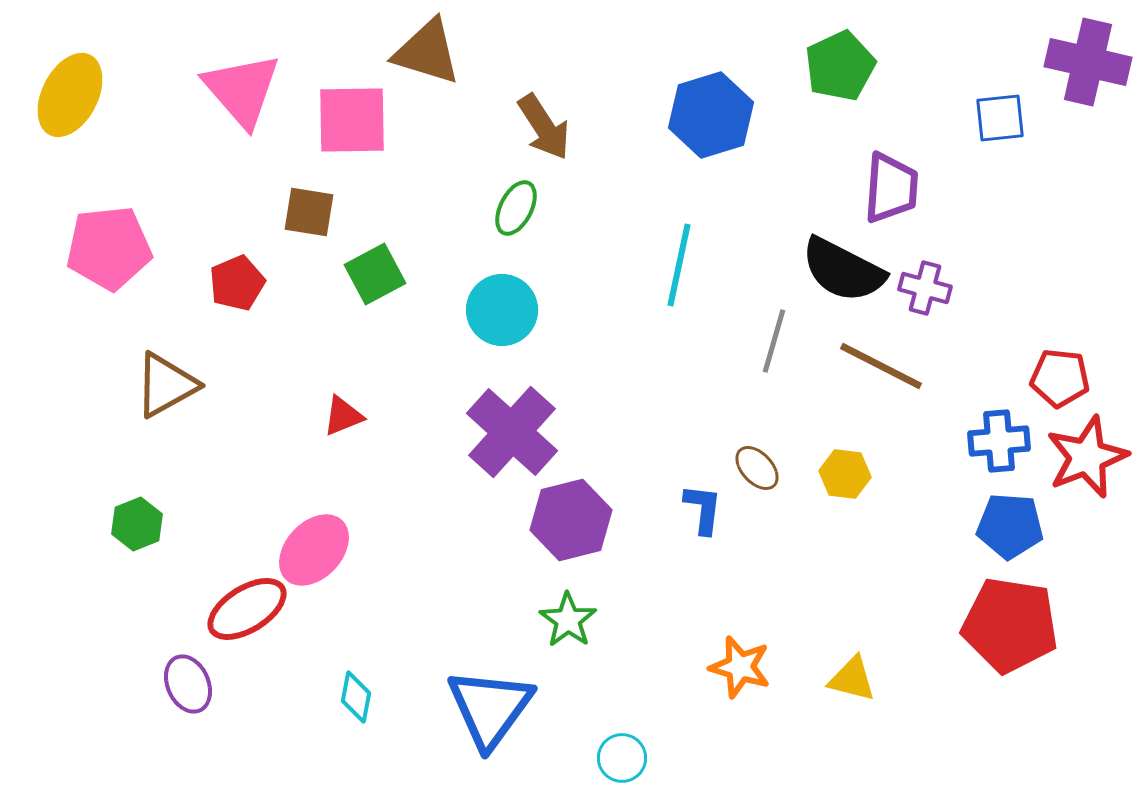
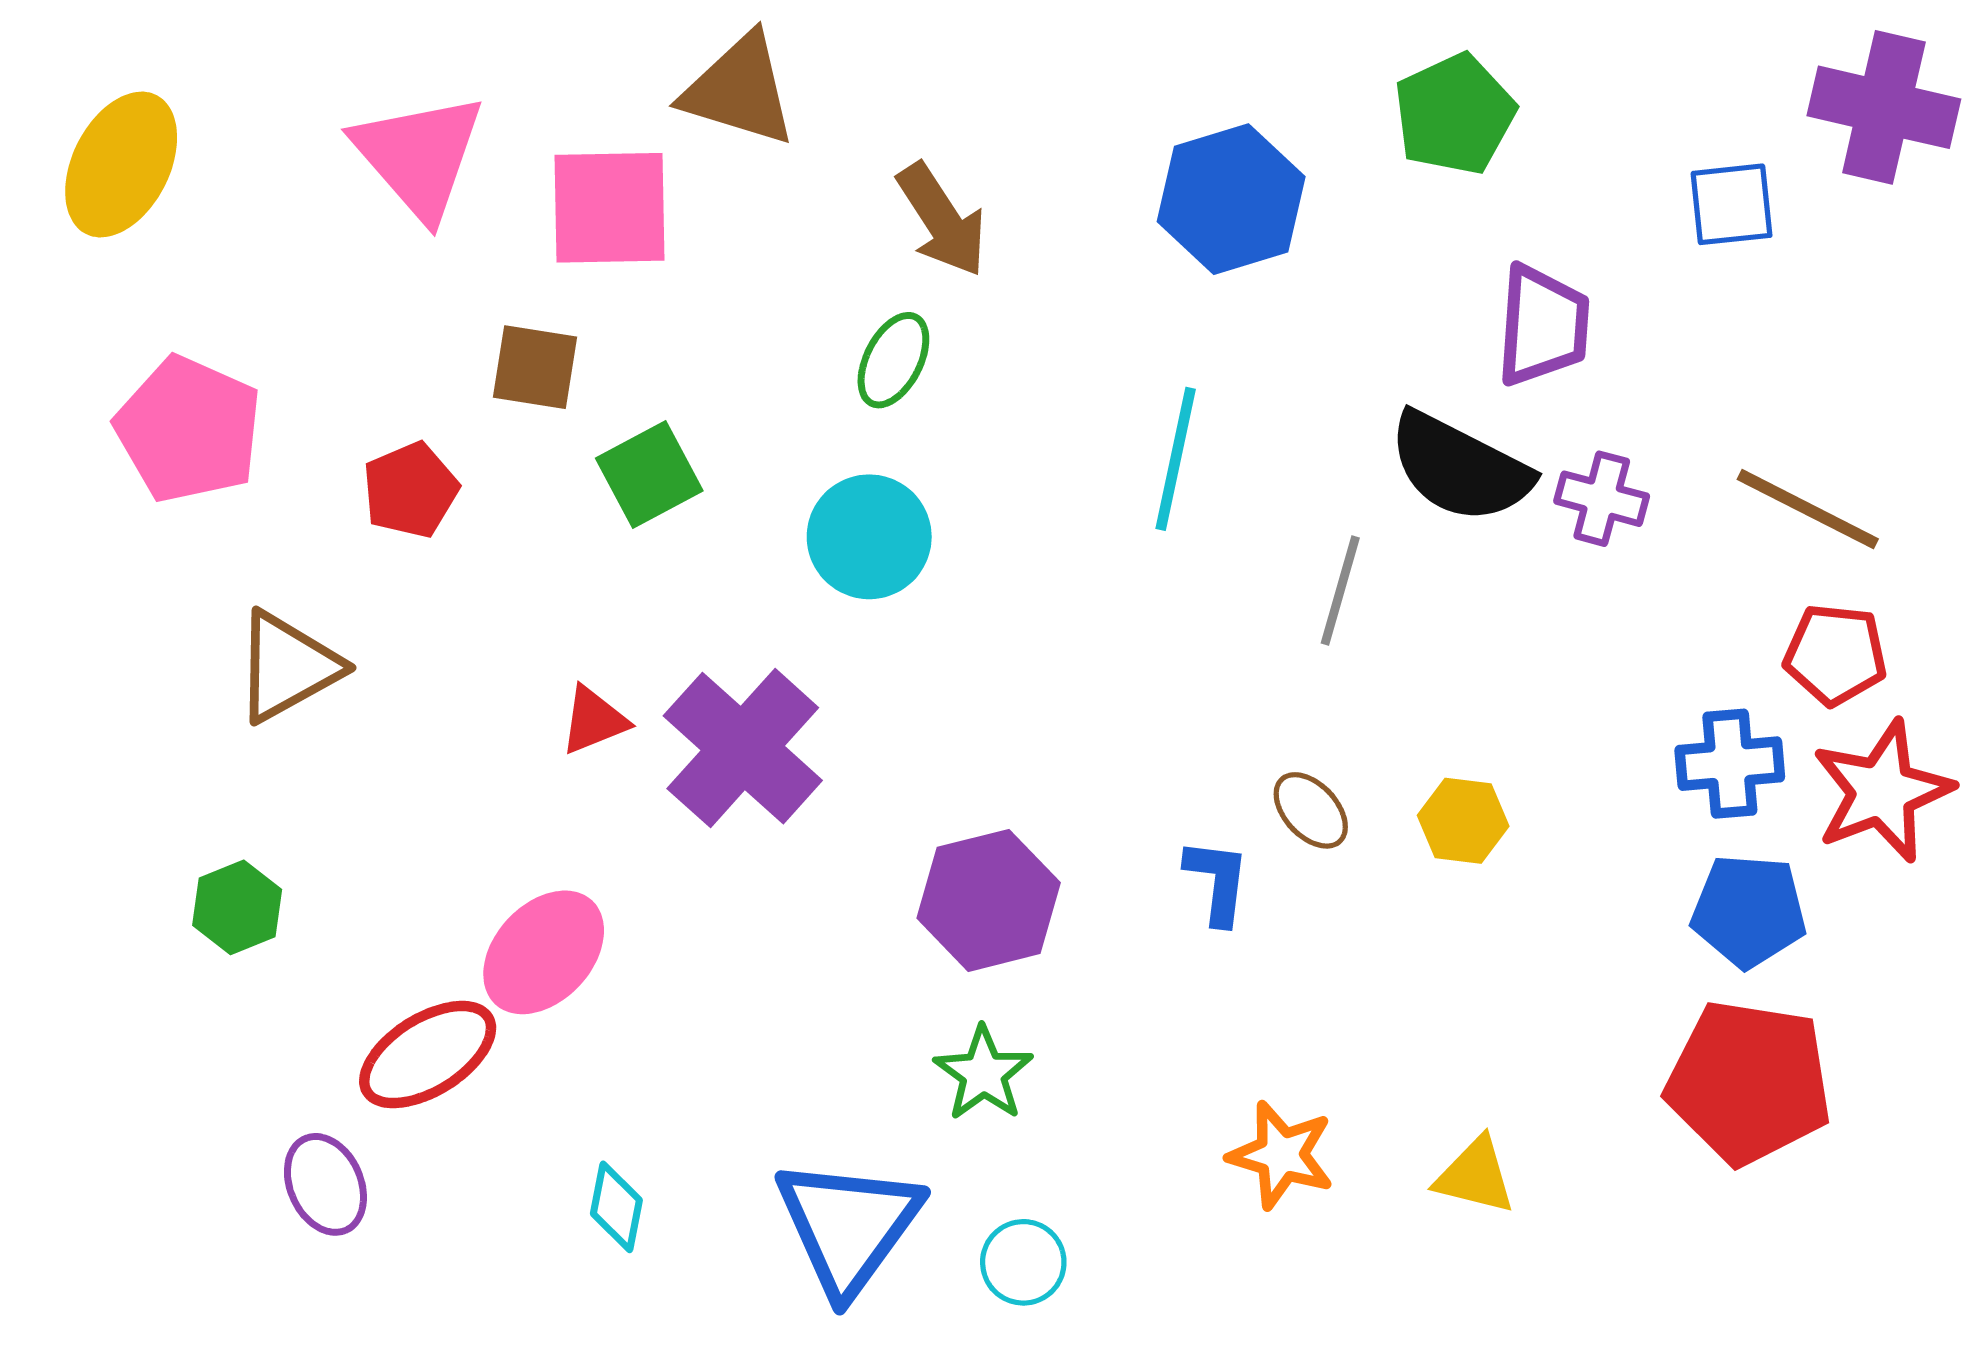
pink pentagon: (109, 248) -> (189, 429), turned 30
brown line: (881, 366) -> (1808, 509), moved
purple cross: (512, 432) -> (743, 748), moved
cyan circle: (622, 758) -> (1023, 1262), moved

